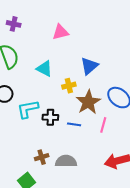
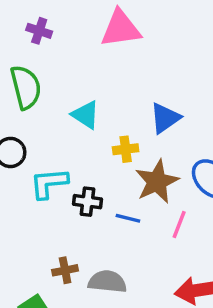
pink triangle: (60, 32) -> (121, 29), moved, size x1.4

